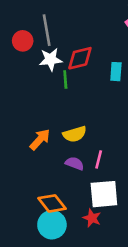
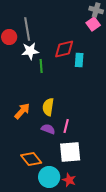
red diamond: (80, 58) -> (64, 49), moved
yellow semicircle: (75, 134) -> (48, 107), turned 114
red star: (92, 218) -> (69, 180), moved
cyan circle: (52, 225) -> (49, 177), moved

